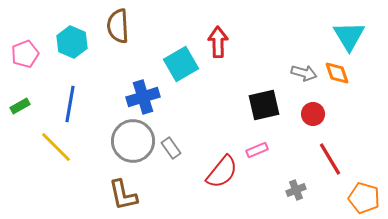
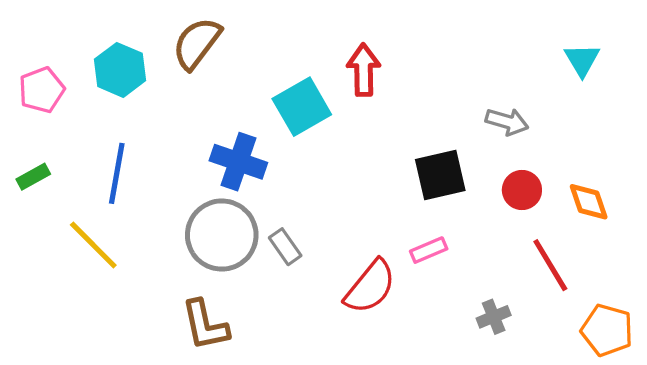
brown semicircle: (118, 26) -> (197, 43), turned 40
cyan triangle: (349, 36) -> (582, 60), size x0.7
orange diamond: (337, 73) -> (589, 202), moved
blue cross: (143, 97) -> (238, 162), turned 36

